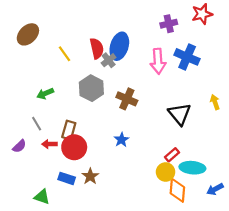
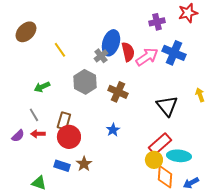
red semicircle: (97, 48) -> (128, 52), moved
pink arrow: (158, 61) -> (147, 57), turned -120
red arrow: (49, 144) -> (38, 134), moved
red rectangle: (172, 155) -> (160, 144), size x1.6
blue arrow: (215, 189) -> (191, 183), moved

